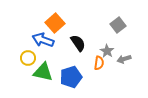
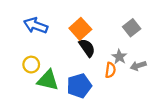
orange square: (55, 23) -> (80, 29), moved
blue arrow: (43, 40) -> (36, 26), moved

